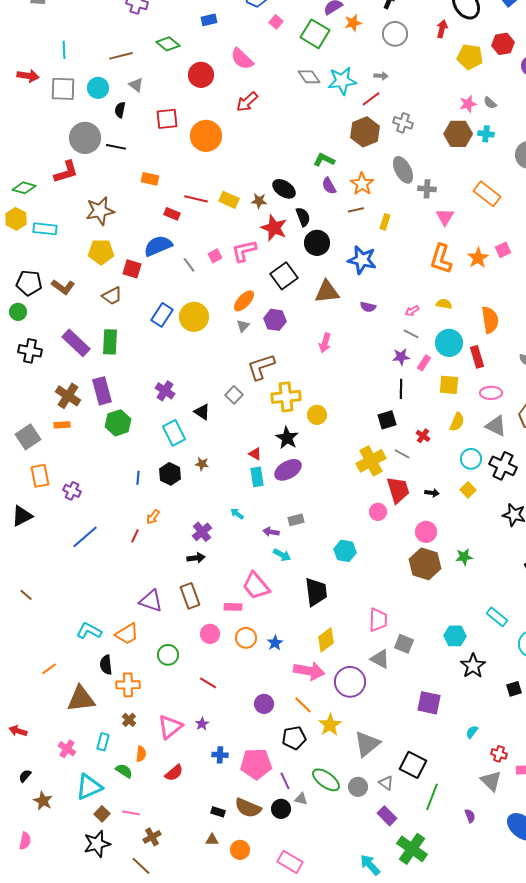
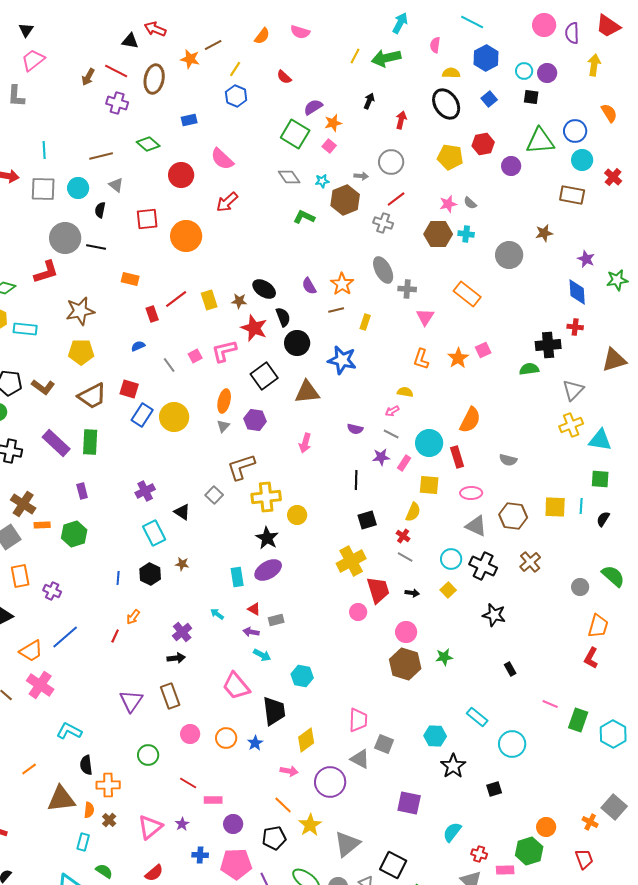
pink square: (276, 22) -> (329, 146), moved
red arrow: (442, 29) -> (401, 120), moved
gray circle: (395, 34) -> (391, 162), moved
cyan star: (342, 81) -> (322, 181), size x0.5
red line: (371, 99) -> (396, 199), moved
brown hexagon: (365, 132) -> (345, 200), moved
green L-shape: (324, 160) -> (304, 217), moved
red line: (196, 199) -> (176, 299), turned -50
yellow rectangle: (229, 200) -> (209, 300), turned 48
red rectangle: (172, 214) -> (152, 314), turned 49
blue semicircle: (158, 246) -> (138, 346), size x0.5
orange L-shape: (441, 259) -> (421, 359), size x0.7
red square: (132, 269) -> (129, 389), moved
brown trapezoid: (112, 296) -> (92, 396), size x1.4
orange ellipse: (244, 301) -> (224, 401), turned -30
yellow semicircle: (444, 304) -> (405, 392), moved
purple semicircle: (368, 307) -> (355, 429), moved
orange semicircle: (490, 320) -> (470, 420), turned 36
black line: (401, 389) -> (356, 480), moved
purple rectangle: (102, 391) -> (82, 491), size x0.6
purple cross: (165, 391) -> (145, 491), turned 30
brown cross: (68, 396) -> (23, 504), moved
yellow semicircle: (457, 422) -> (413, 512), moved
green hexagon: (118, 423) -> (74, 534), moved
red triangle: (255, 454) -> (254, 609), moved
gray line: (402, 454) -> (405, 557), moved
cyan hexagon: (345, 551) -> (302, 676), moved
black trapezoid: (316, 592) -> (274, 711), moved
purple triangle: (151, 601) -> (131, 701), turned 45
pink rectangle: (233, 607) -> (213, 800), moved
orange trapezoid: (127, 634) -> (31, 651), moved
pink arrow: (309, 671) -> (289, 771), size x0.6
purple circle: (264, 704) -> (233, 824), moved
cyan semicircle: (472, 732) -> (452, 832), size x1.5
pink cross: (67, 749) -> (40, 685), moved, size x1.5
orange semicircle: (141, 754) -> (89, 810), moved

